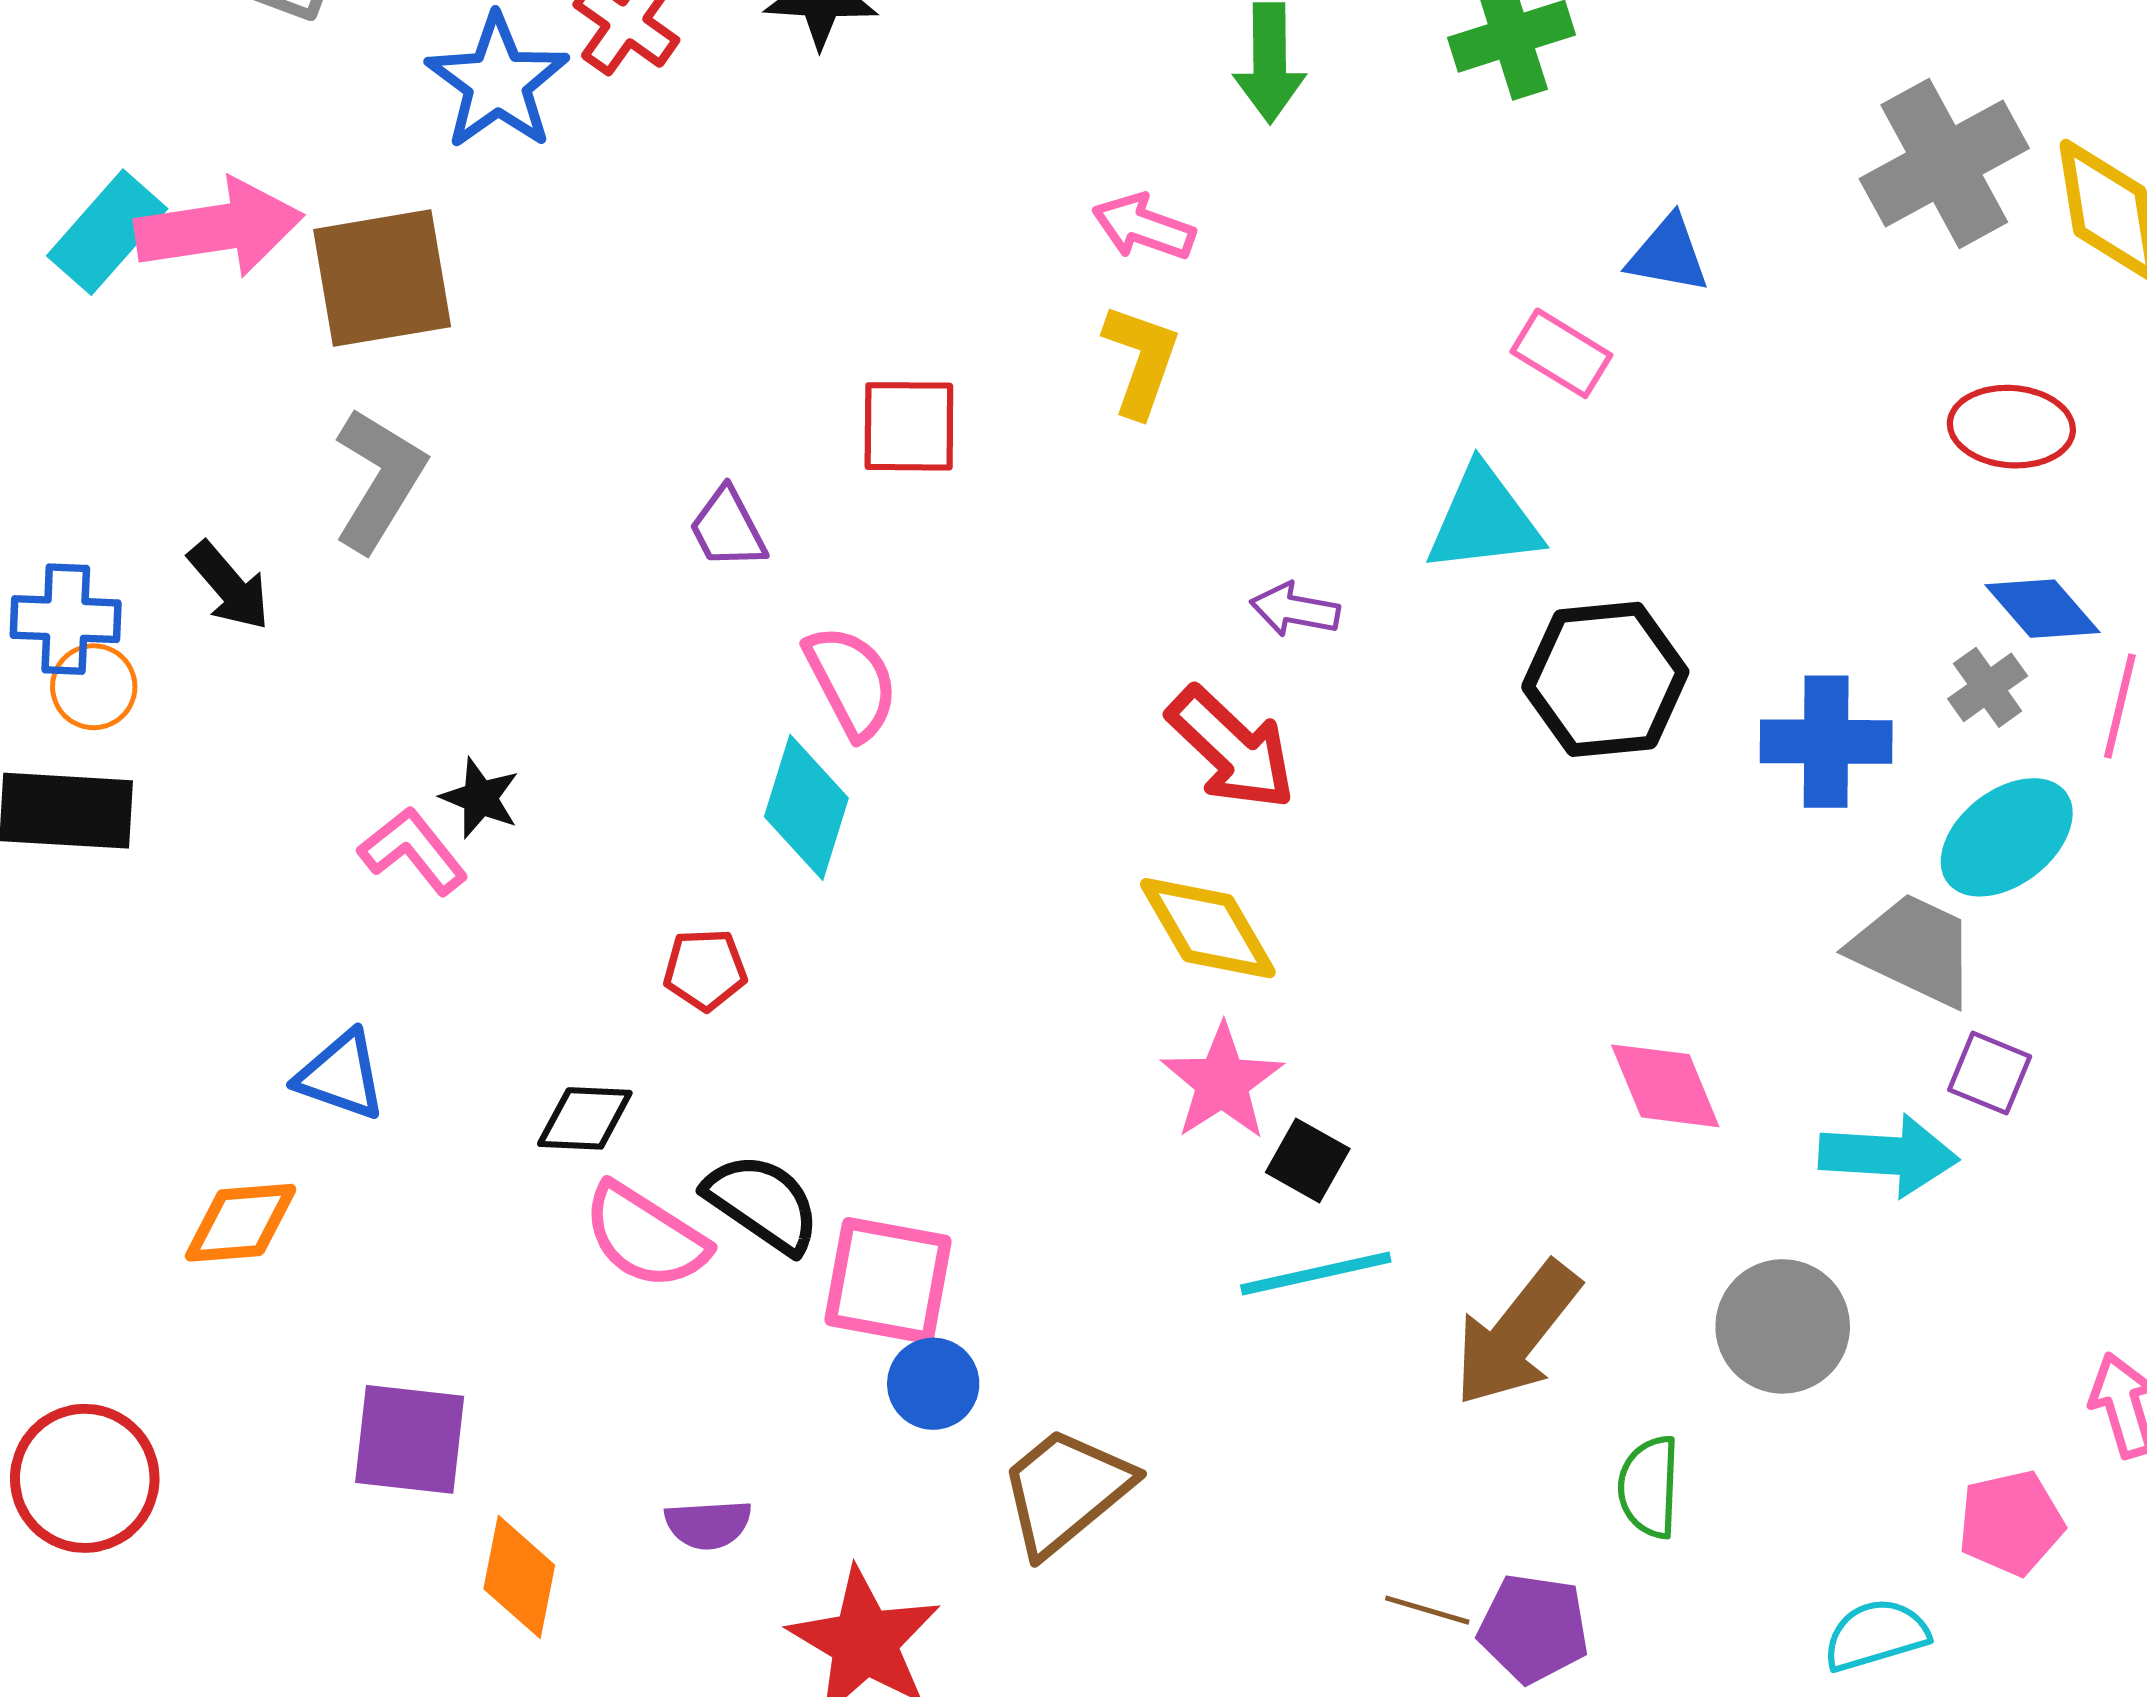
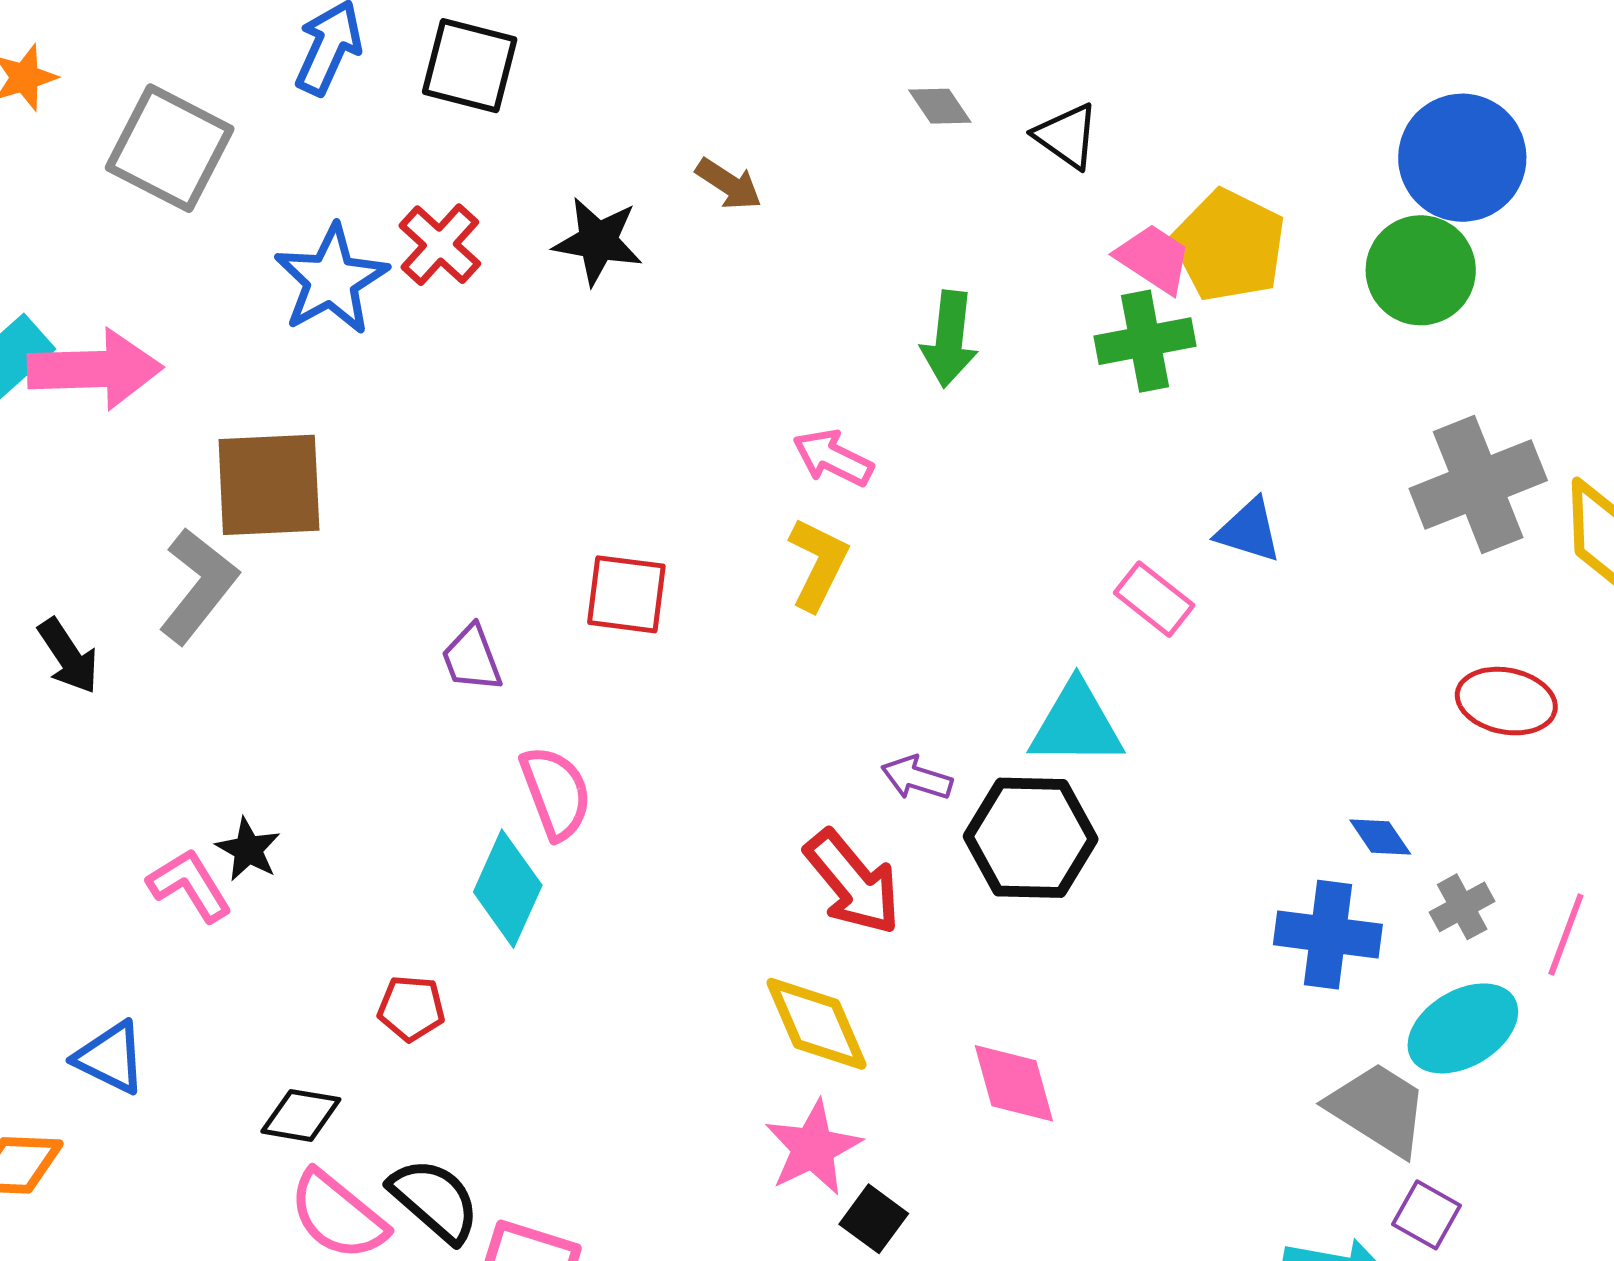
brown square: (382, 278) -> (269, 485), moved
blue diamond: (2043, 609) -> (1380, 837), moved, size x0.7
black hexagon: (1605, 679) -> (1031, 838), moved
pink diamond: (1665, 1086) -> (1014, 1083), moved

